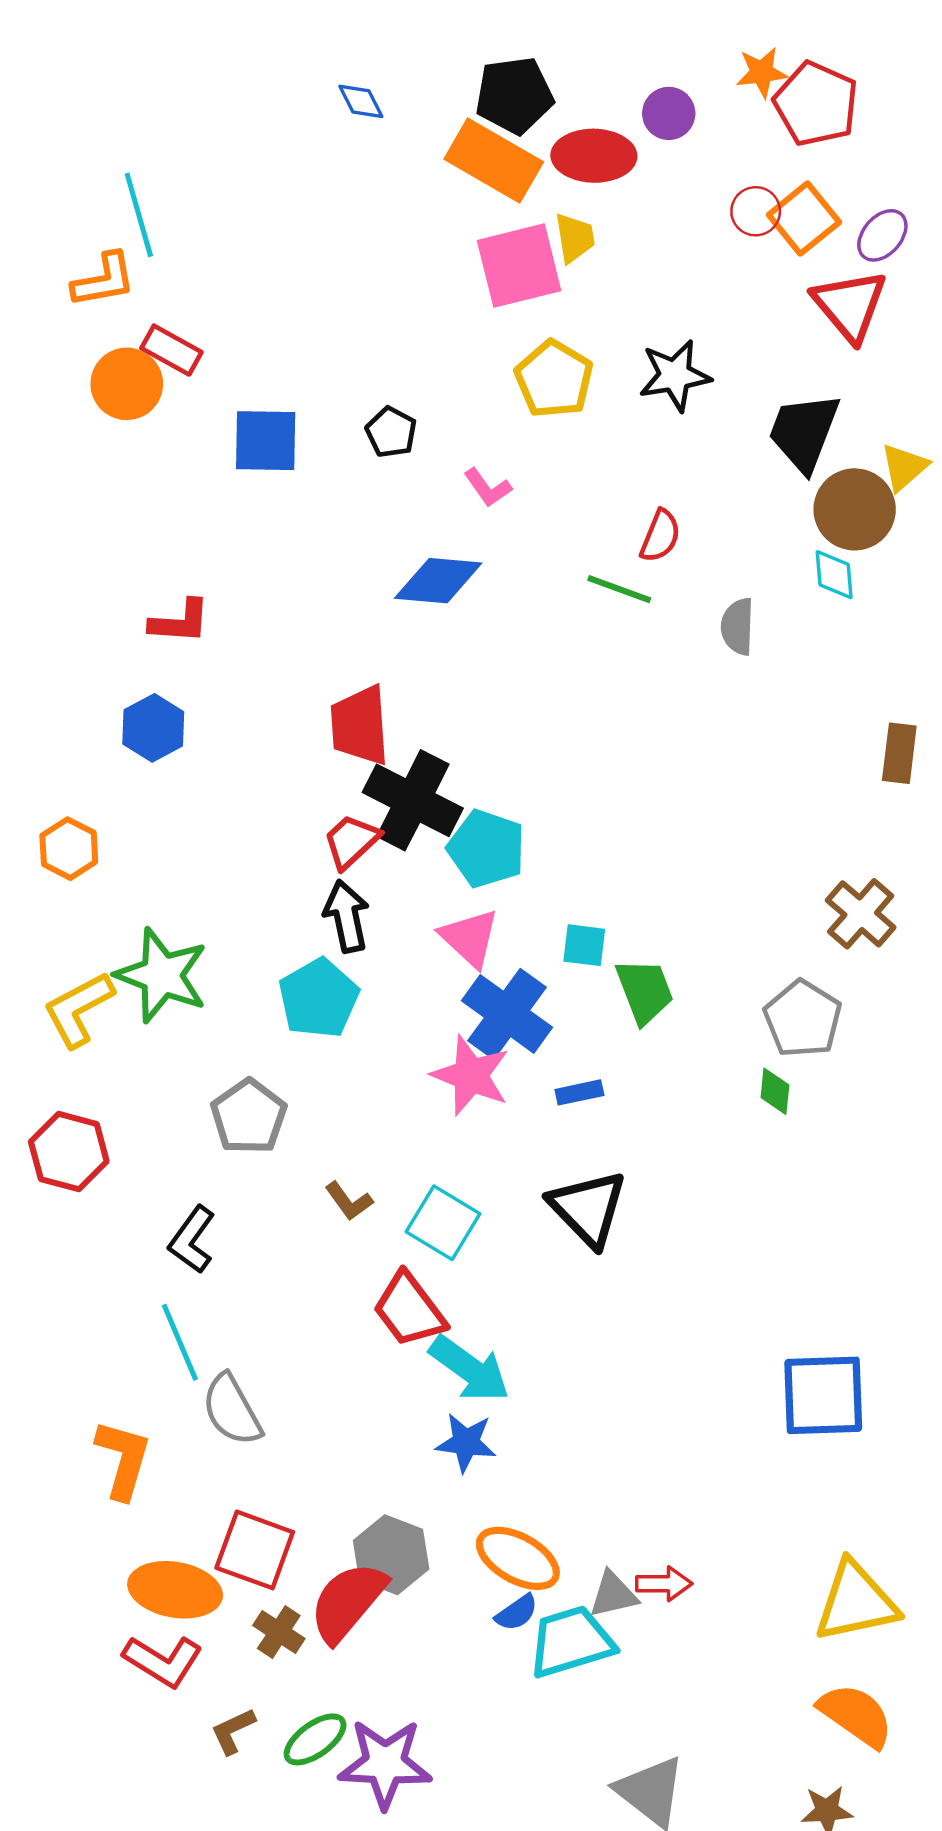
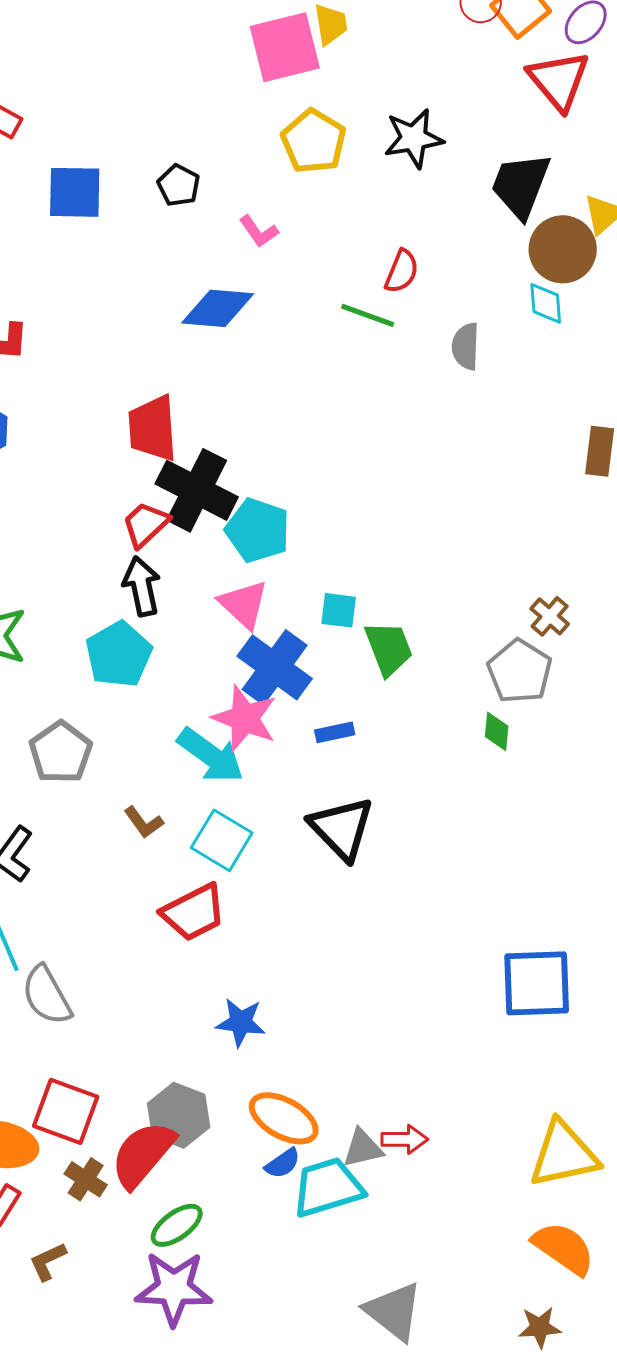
brown cross: (861, 914) -> (550, 616), moved, size x0.7
red trapezoid: (409, 1310) -> (194, 912), turned -80
cyan arrow: (470, 1369) -> (211, 755), moved
green ellipse: (315, 1739) -> (177, 1225), moved

